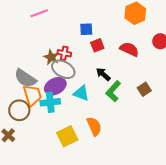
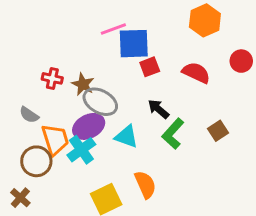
pink line: (39, 13) -> (113, 29), moved
blue square: (86, 29) -> (134, 44), size x1.6
red cross: (64, 53) -> (52, 78), moved
gray semicircle: (25, 78) -> (29, 115), moved, size x0.6
cyan cross: (50, 102) -> (81, 150), turned -30

